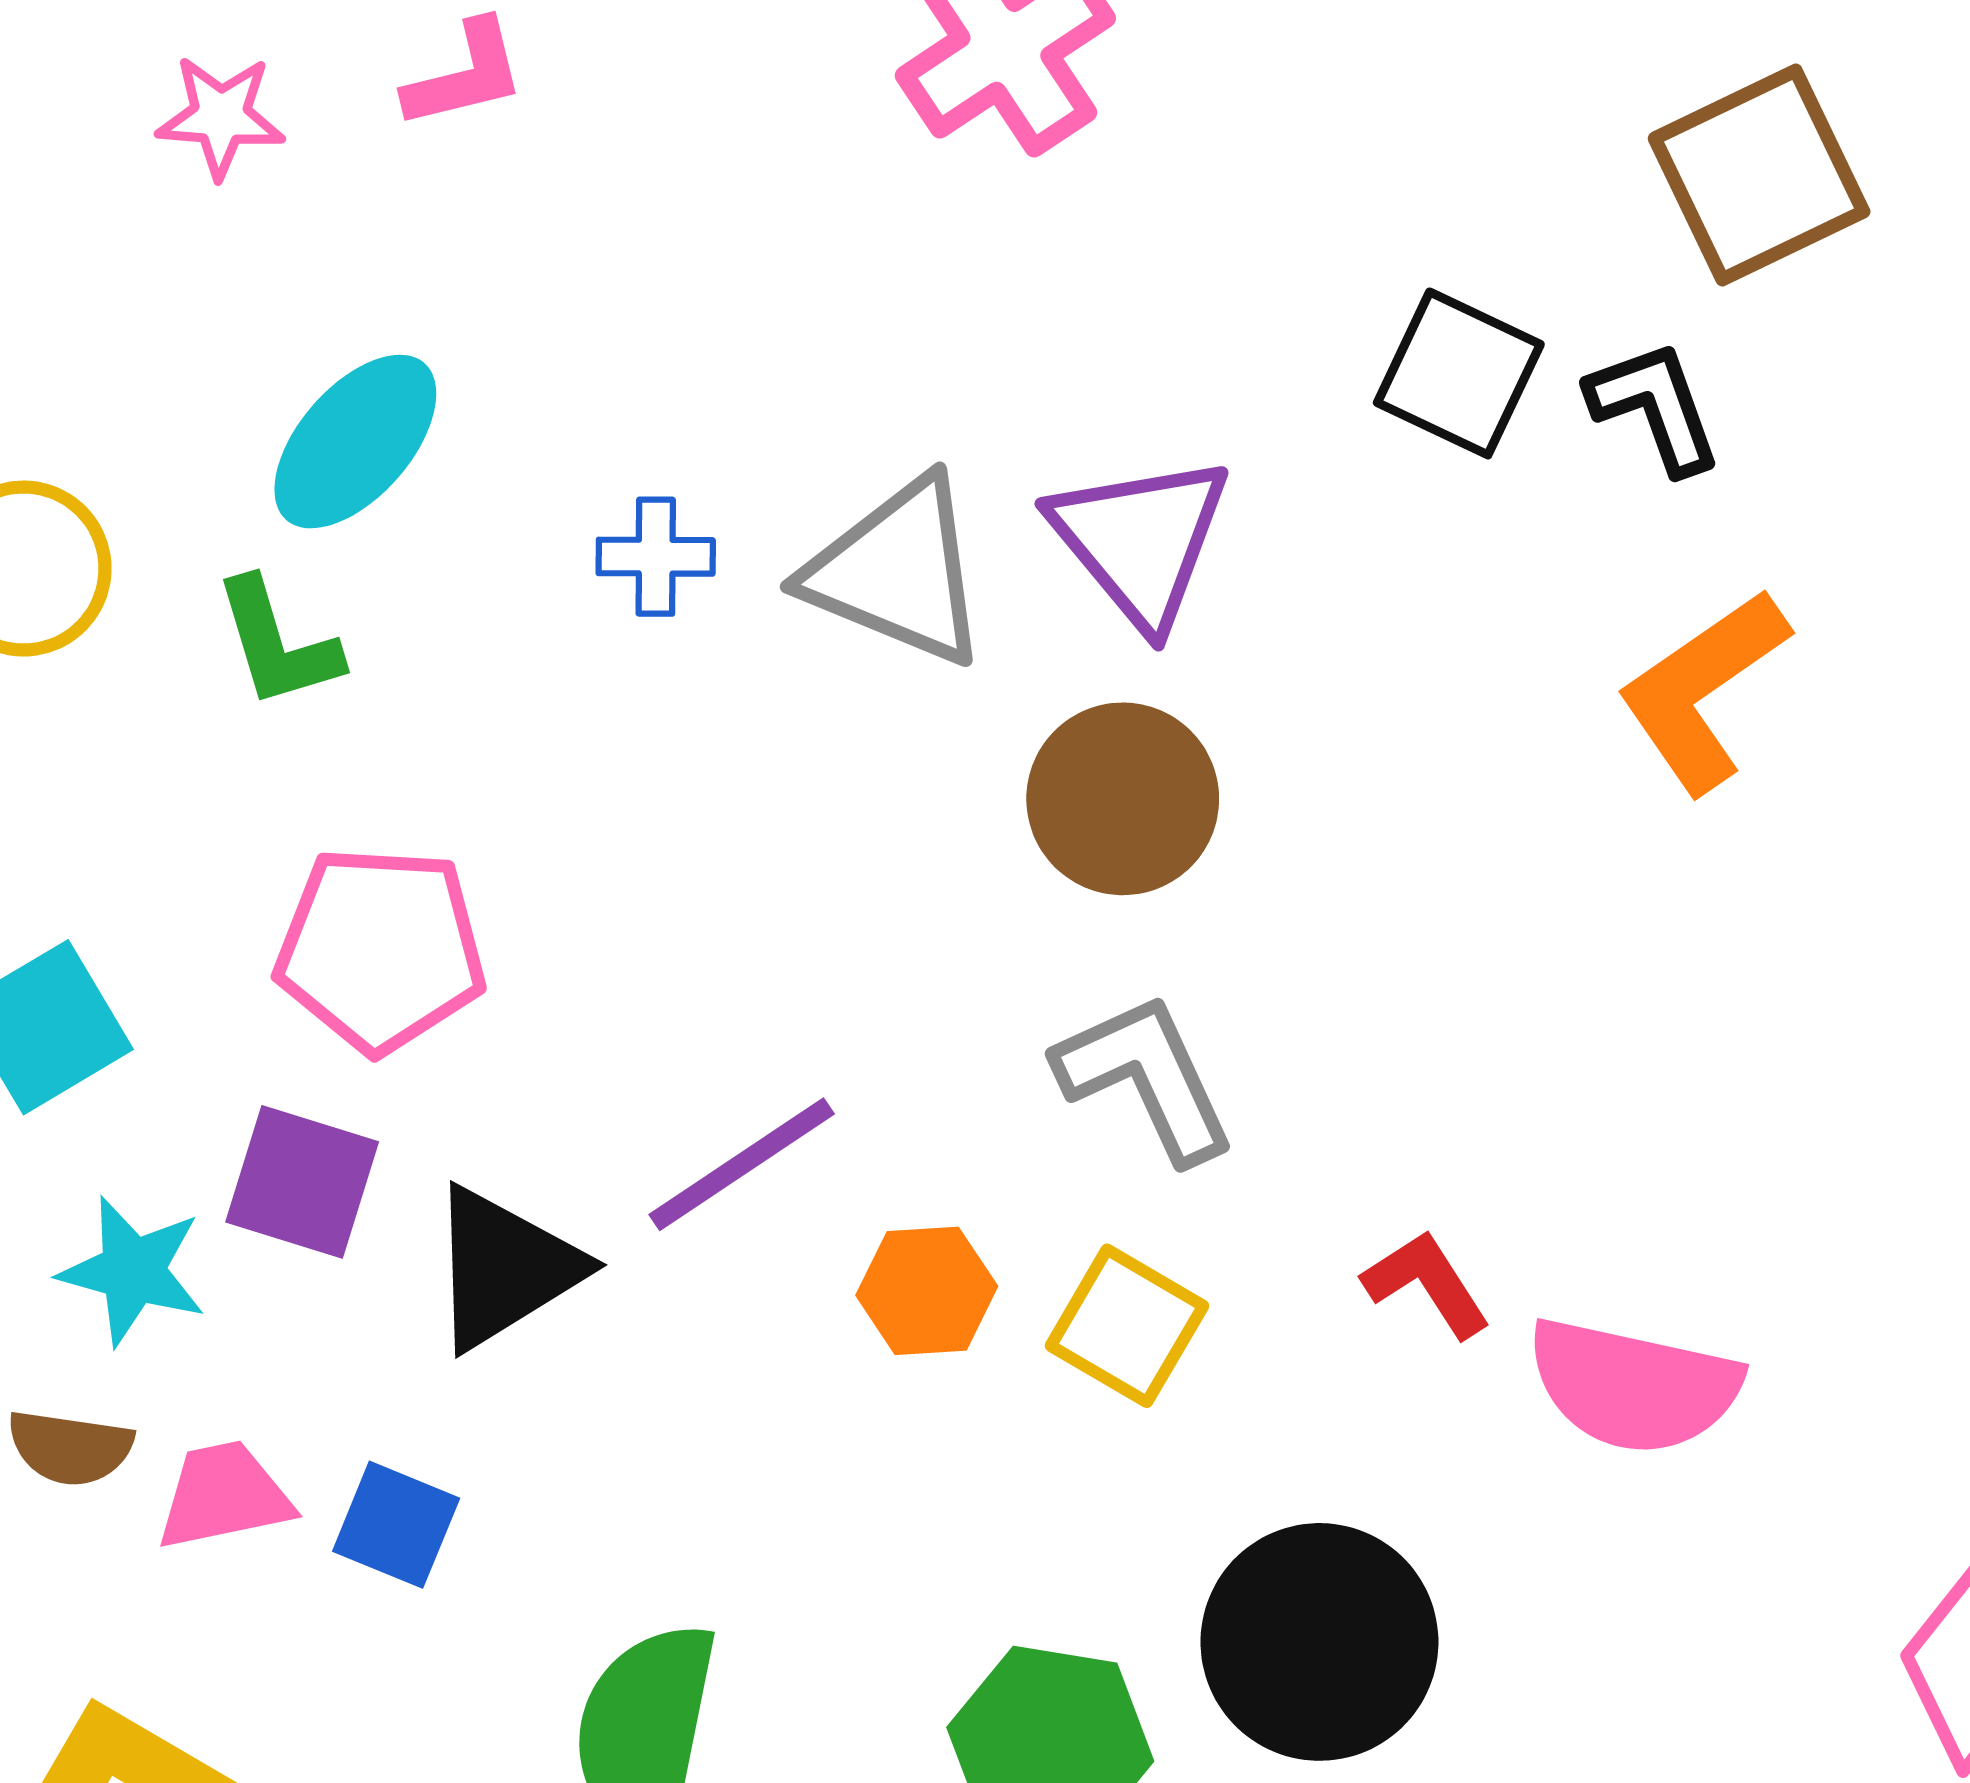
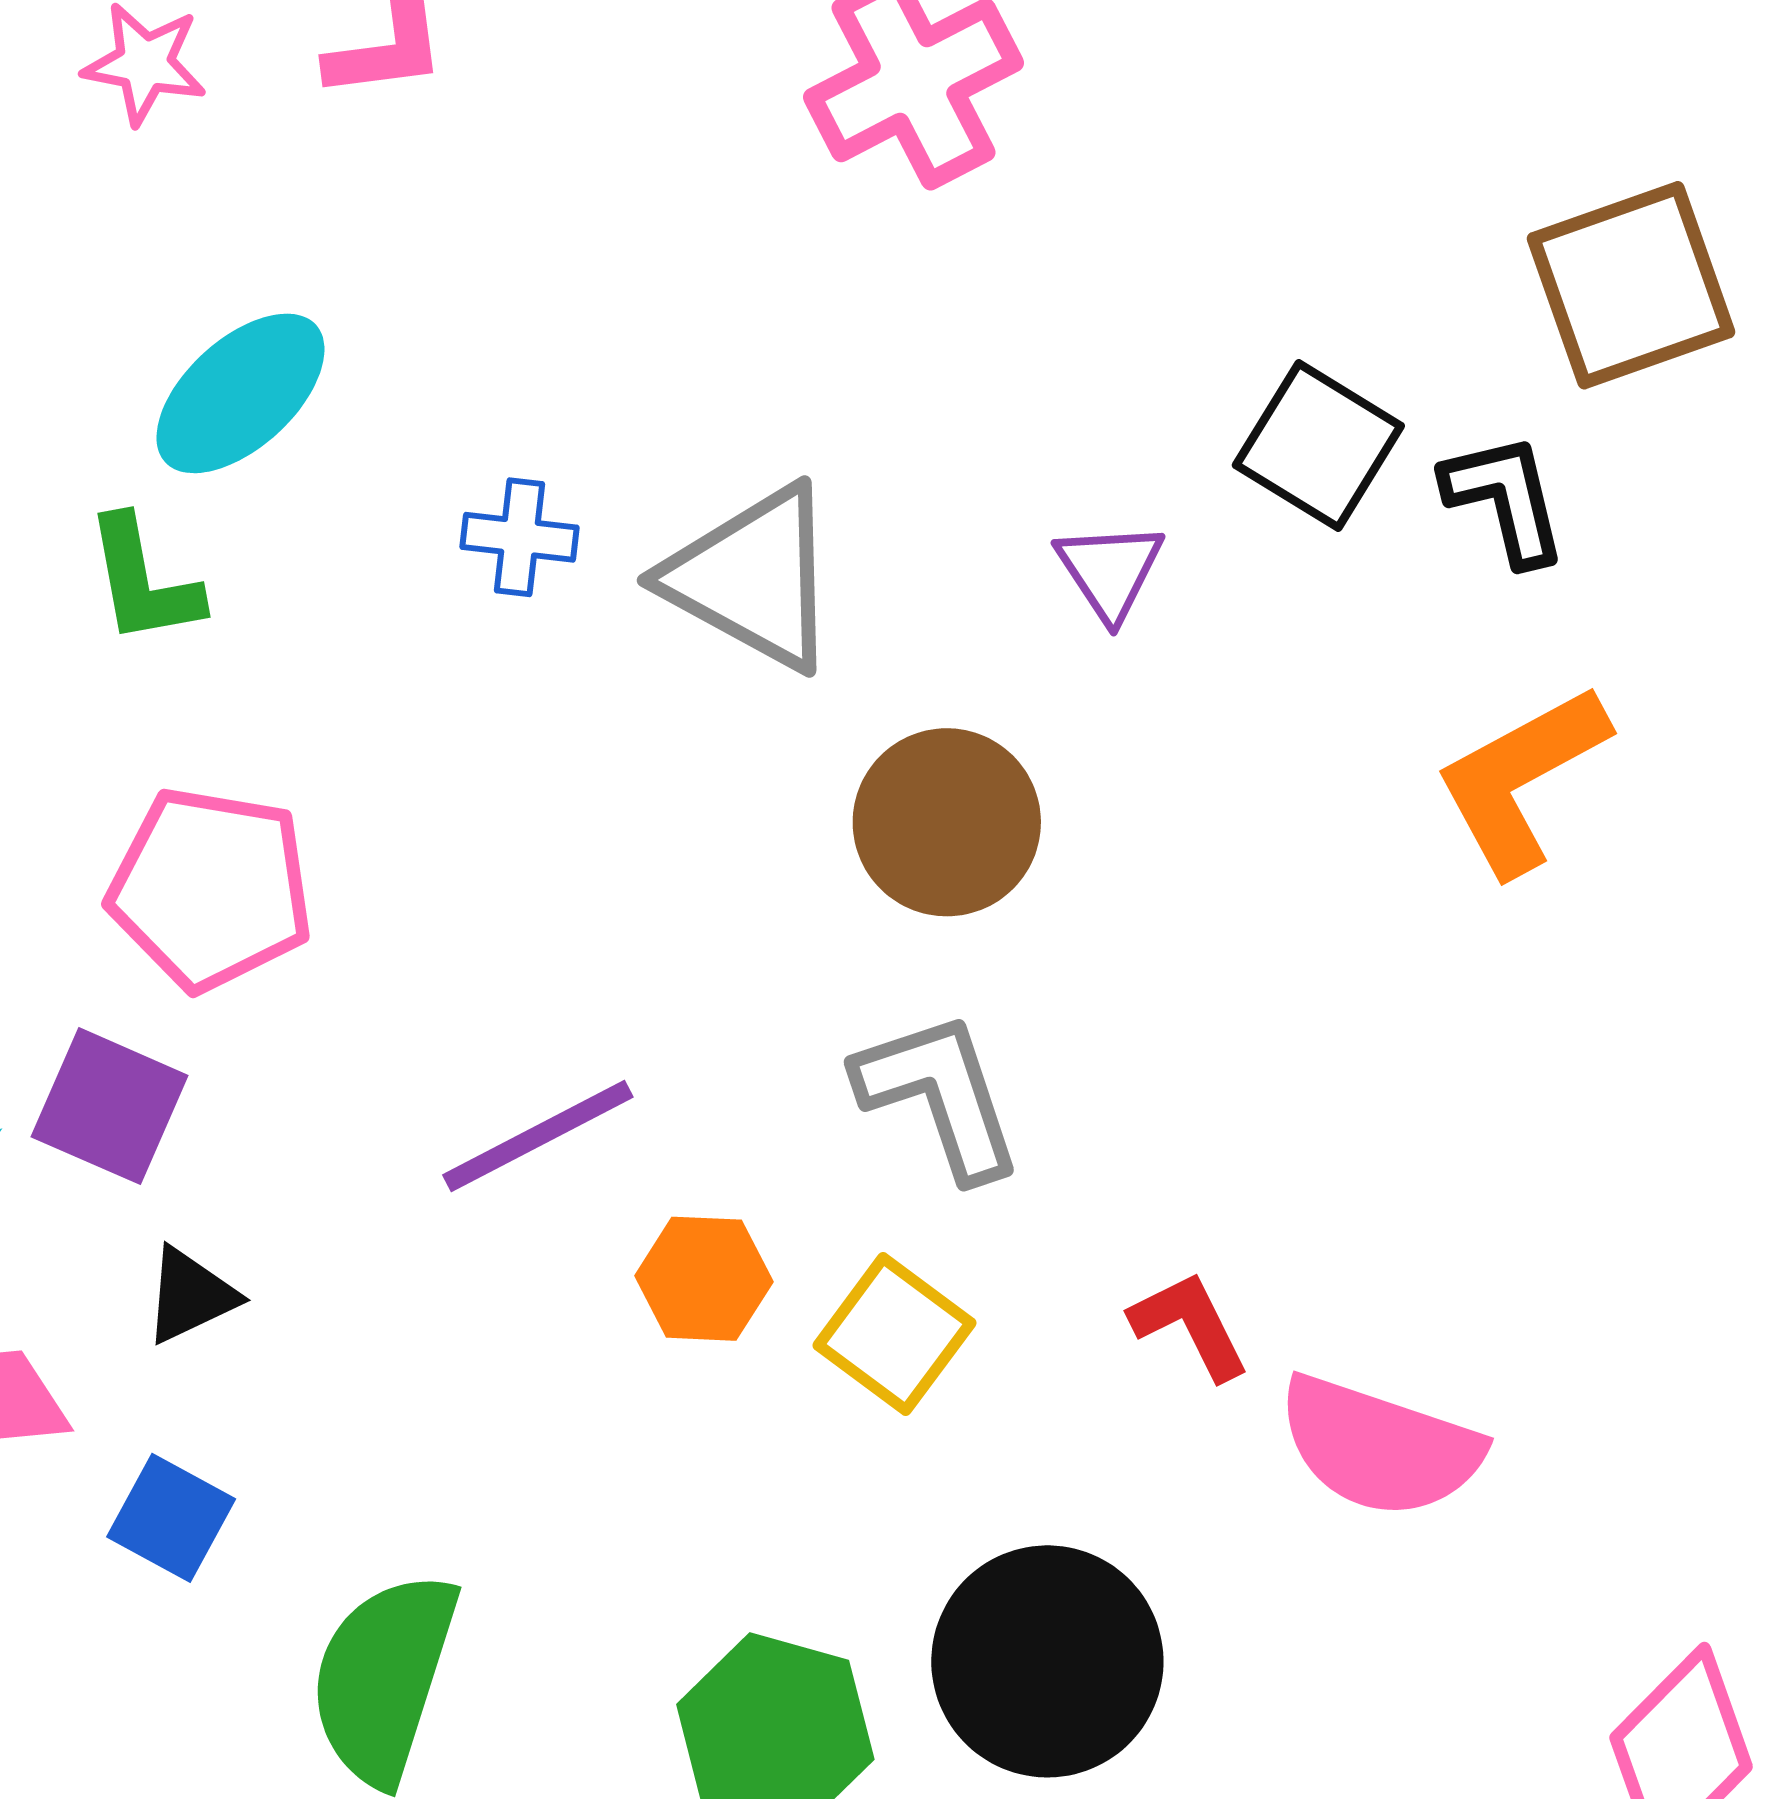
purple triangle: (1141, 540) -> (1110, 571), moved, size x0.6
black triangle: (504, 1268) -> (190, 1295), moved, size x0.6
blue square: (396, 1525) -> (171, 1518), moved

